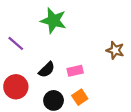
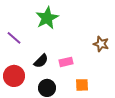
green star: (54, 21) -> (47, 18), turned 30
orange square: (80, 97) -> (82, 85), moved, turned 32

